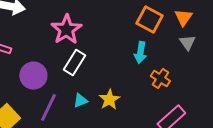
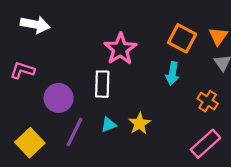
pink star: (66, 30) -> (120, 49), moved
white rectangle: (74, 63) -> (102, 84), turned -30
orange cross: (160, 79) -> (208, 101), moved

